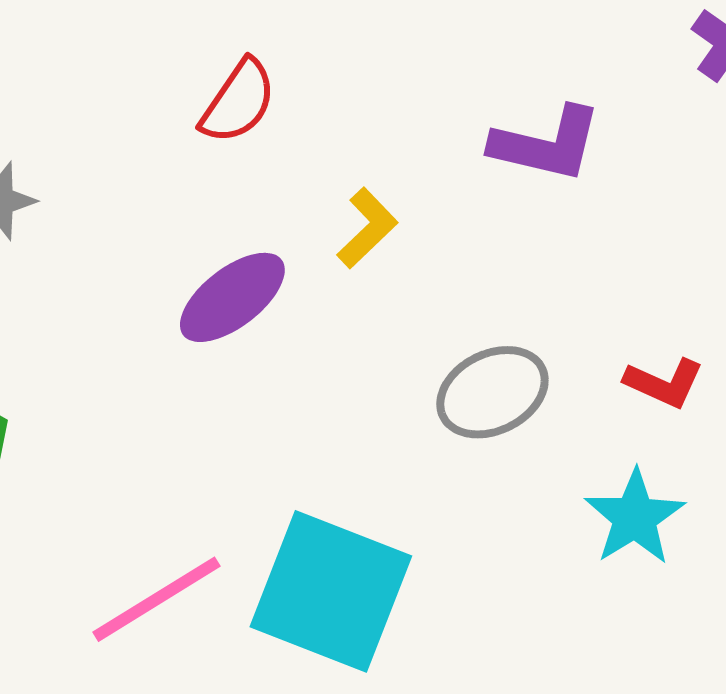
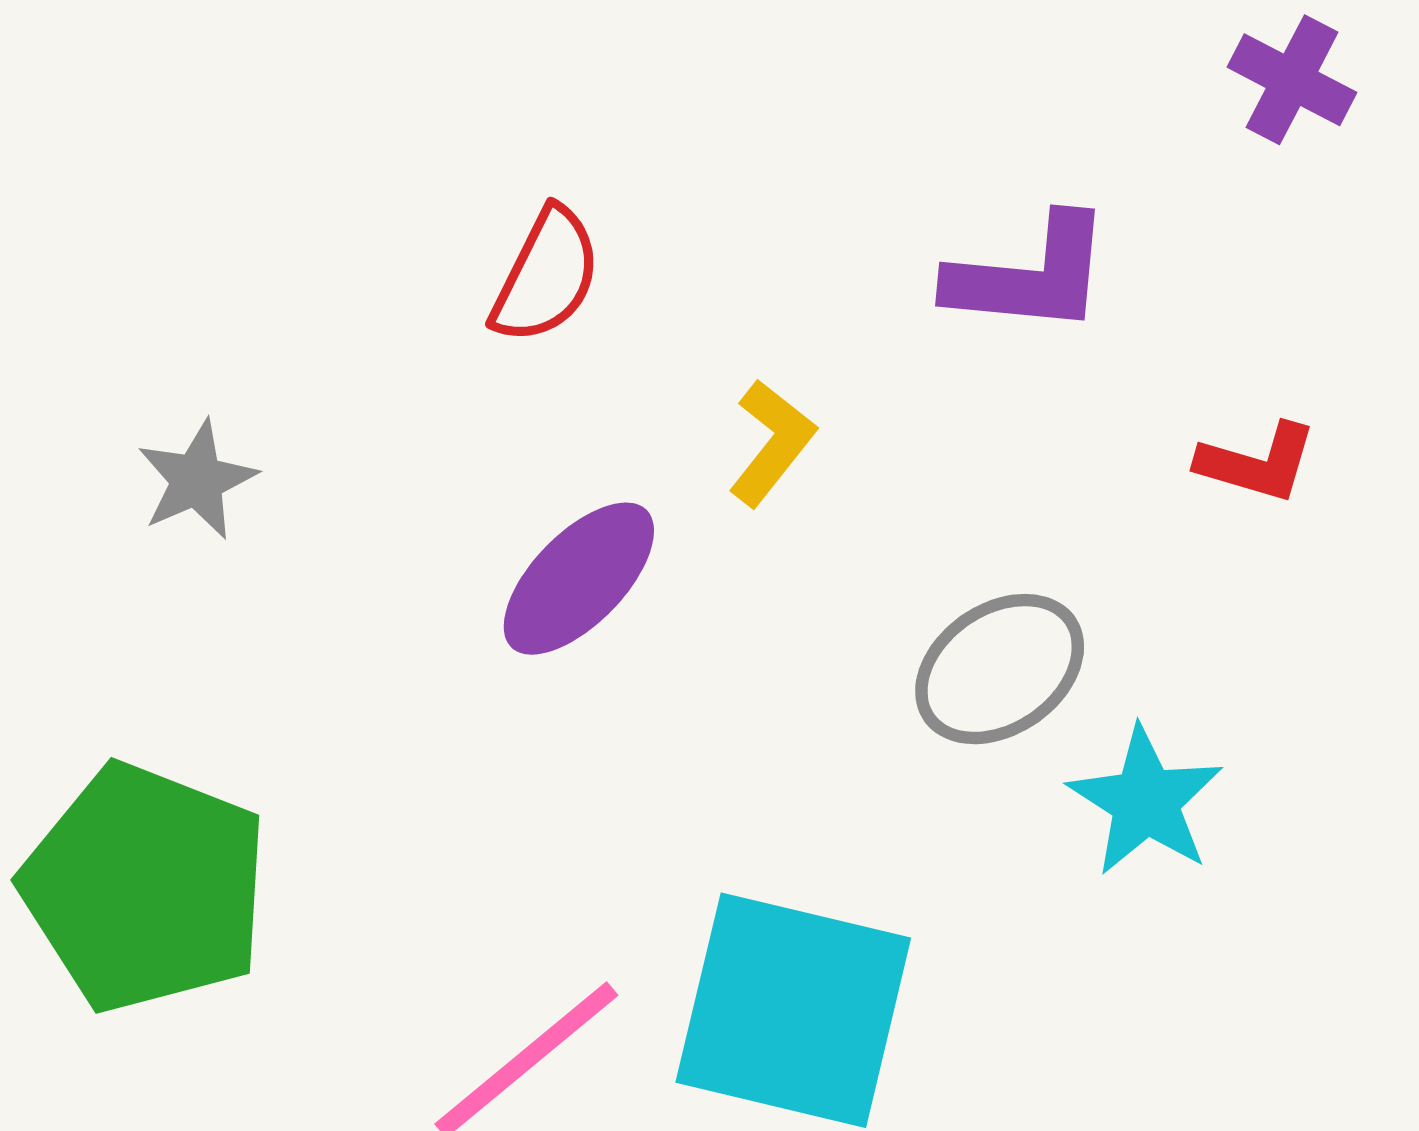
red L-shape: (664, 383) -> (1257, 463), moved
cyan star: (635, 517) -> (1146, 801), moved

